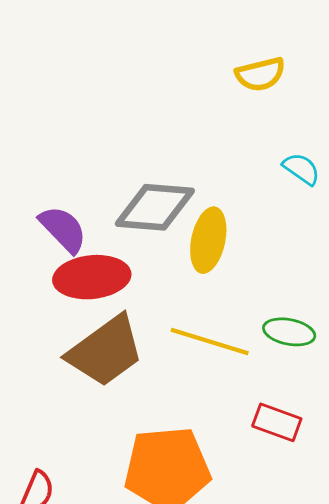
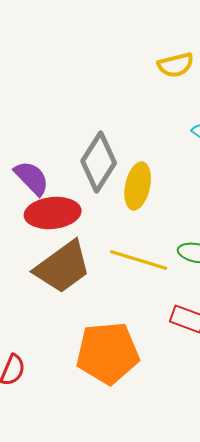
gray diamond: (155, 207) -> (99, 162), turned -62

